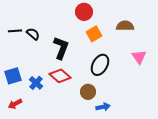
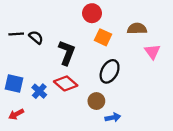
orange square: (94, 34) -> (103, 37), turned -35
pink triangle: (139, 57) -> (152, 52), moved
blue square: (13, 76) -> (14, 83), turned 30

